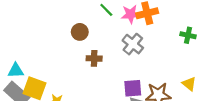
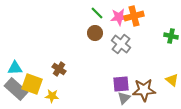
brown circle: (80, 32) -> (95, 33), moved
brown cross: (94, 58) -> (59, 69), moved, turned 32

